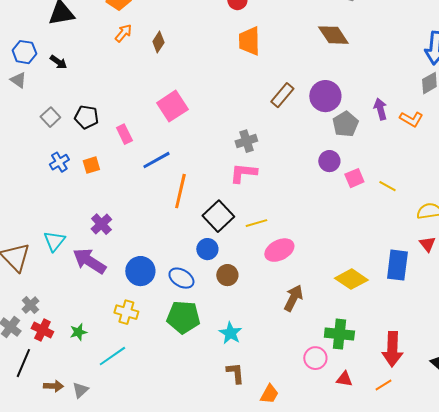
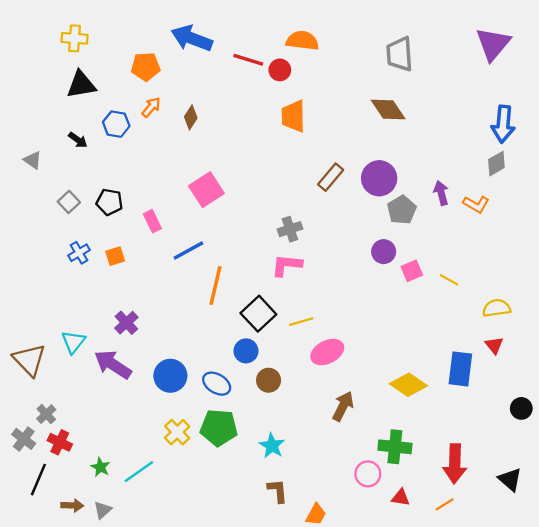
blue hexagon: (24, 52) -> (116, 124), moved
yellow cross: (126, 312) -> (177, 432), moved, turned 30
green star: (78, 332) -> (100, 467), moved, turned -30

